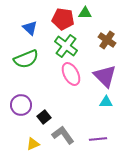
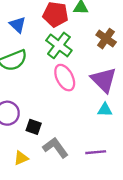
black square: (44, 117) -> (34, 127), turned -32

